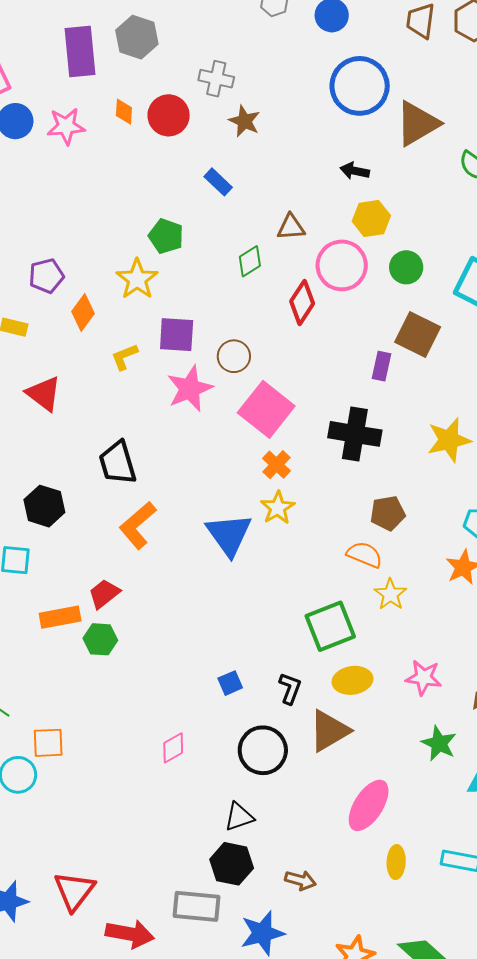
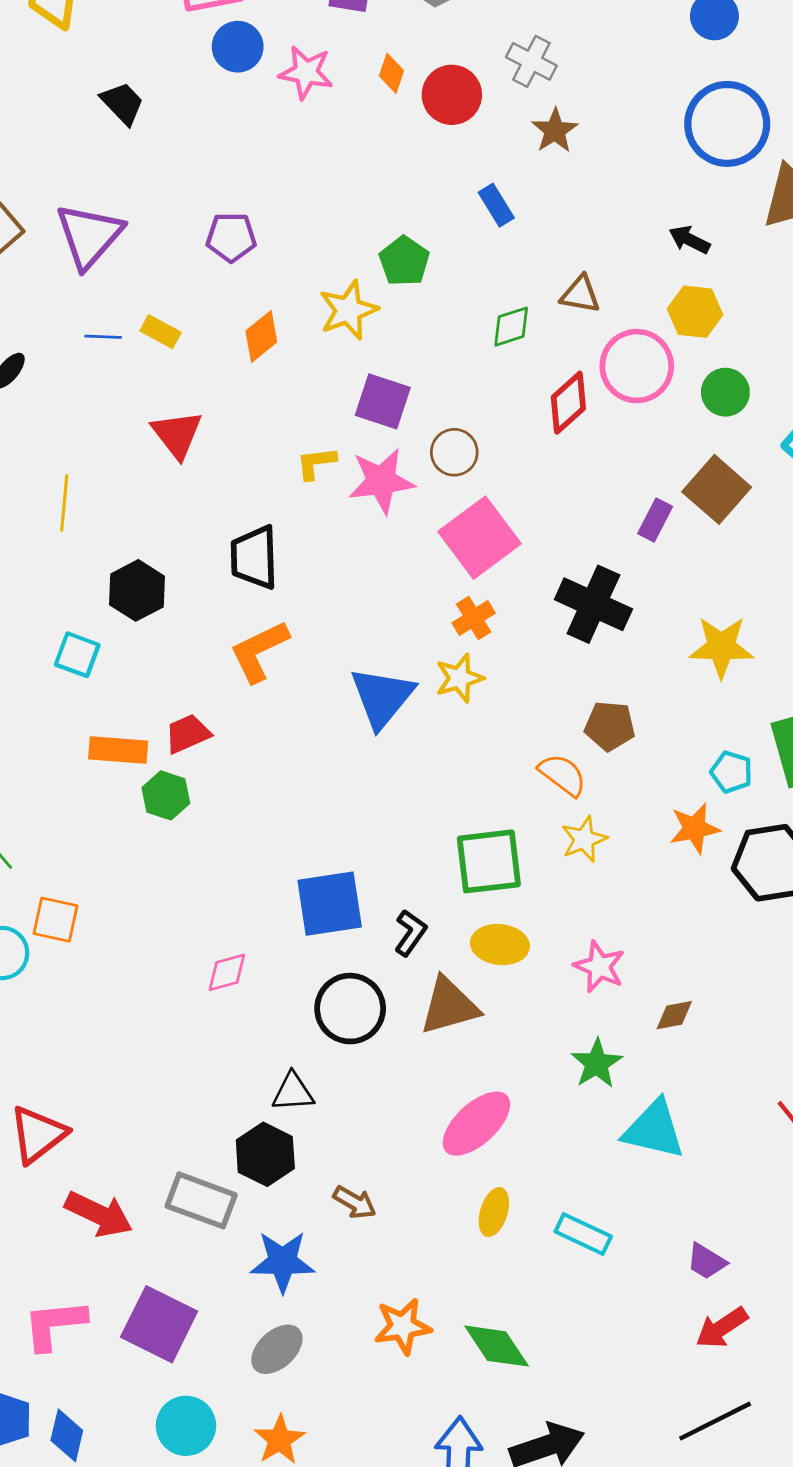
purple pentagon: (46, 276) -> (231, 237), moved
yellow L-shape: (124, 357) -> (316, 463), moved
blue square: (230, 683) -> (330, 904), size x2.0

